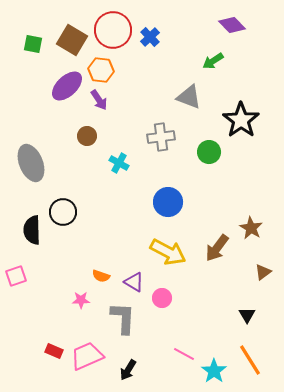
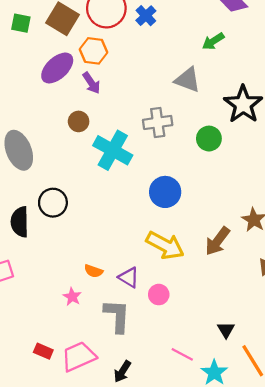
cyan cross: (119, 163) -> (113, 150), size x1.8
pink star: (81, 300) -> (72, 297), turned 30
black triangle: (247, 315) -> (226, 330), moved

